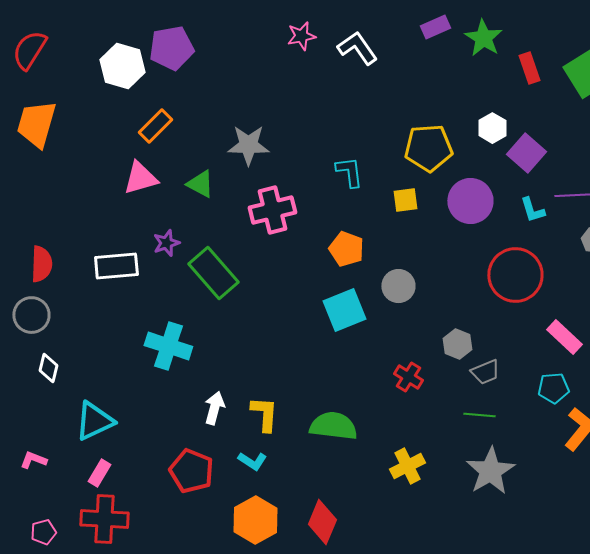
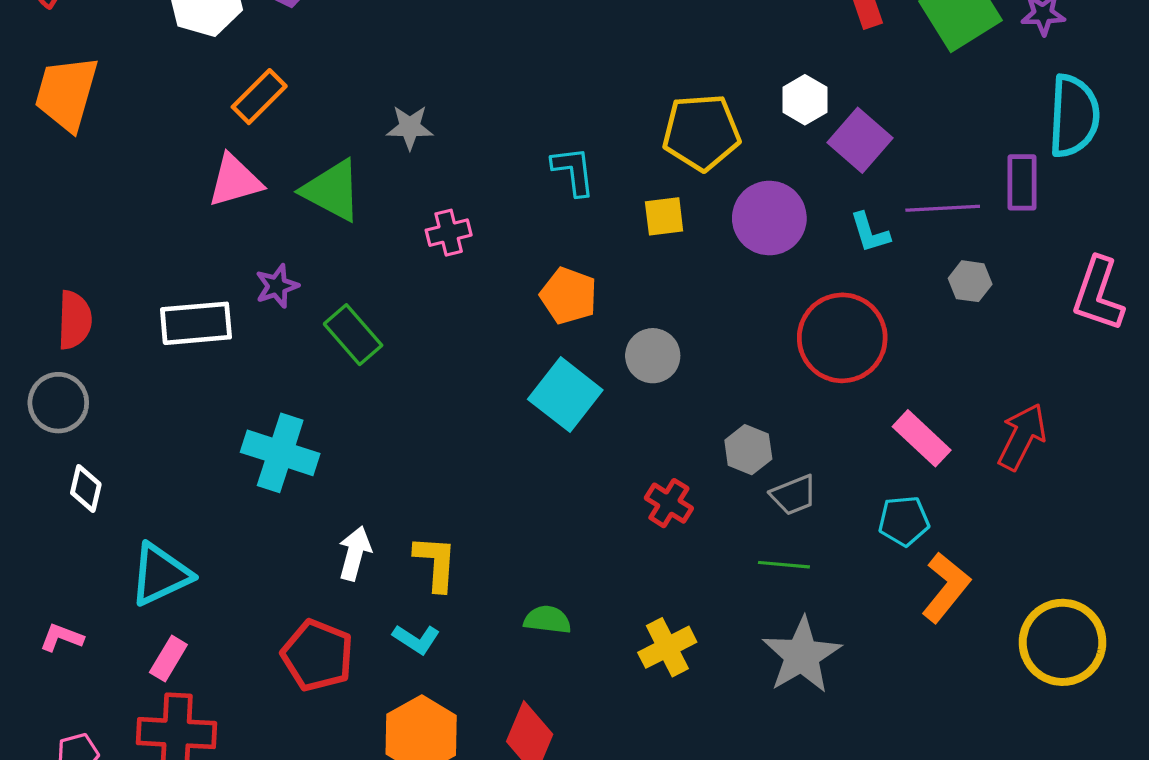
gray star: (248, 145) -> (410, 127), size x0.7
green triangle: (200, 184) -> (332, 190), size x1.4
pink cross: (272, 210) -> (449, 233), size x0.6
green rectangle: (213, 273) -> (353, 335), size x0.7
cyan square: (344, 310) -> (565, 395), turned -30
green semicircle: (333, 426) -> (547, 620), moved, size x0.6

